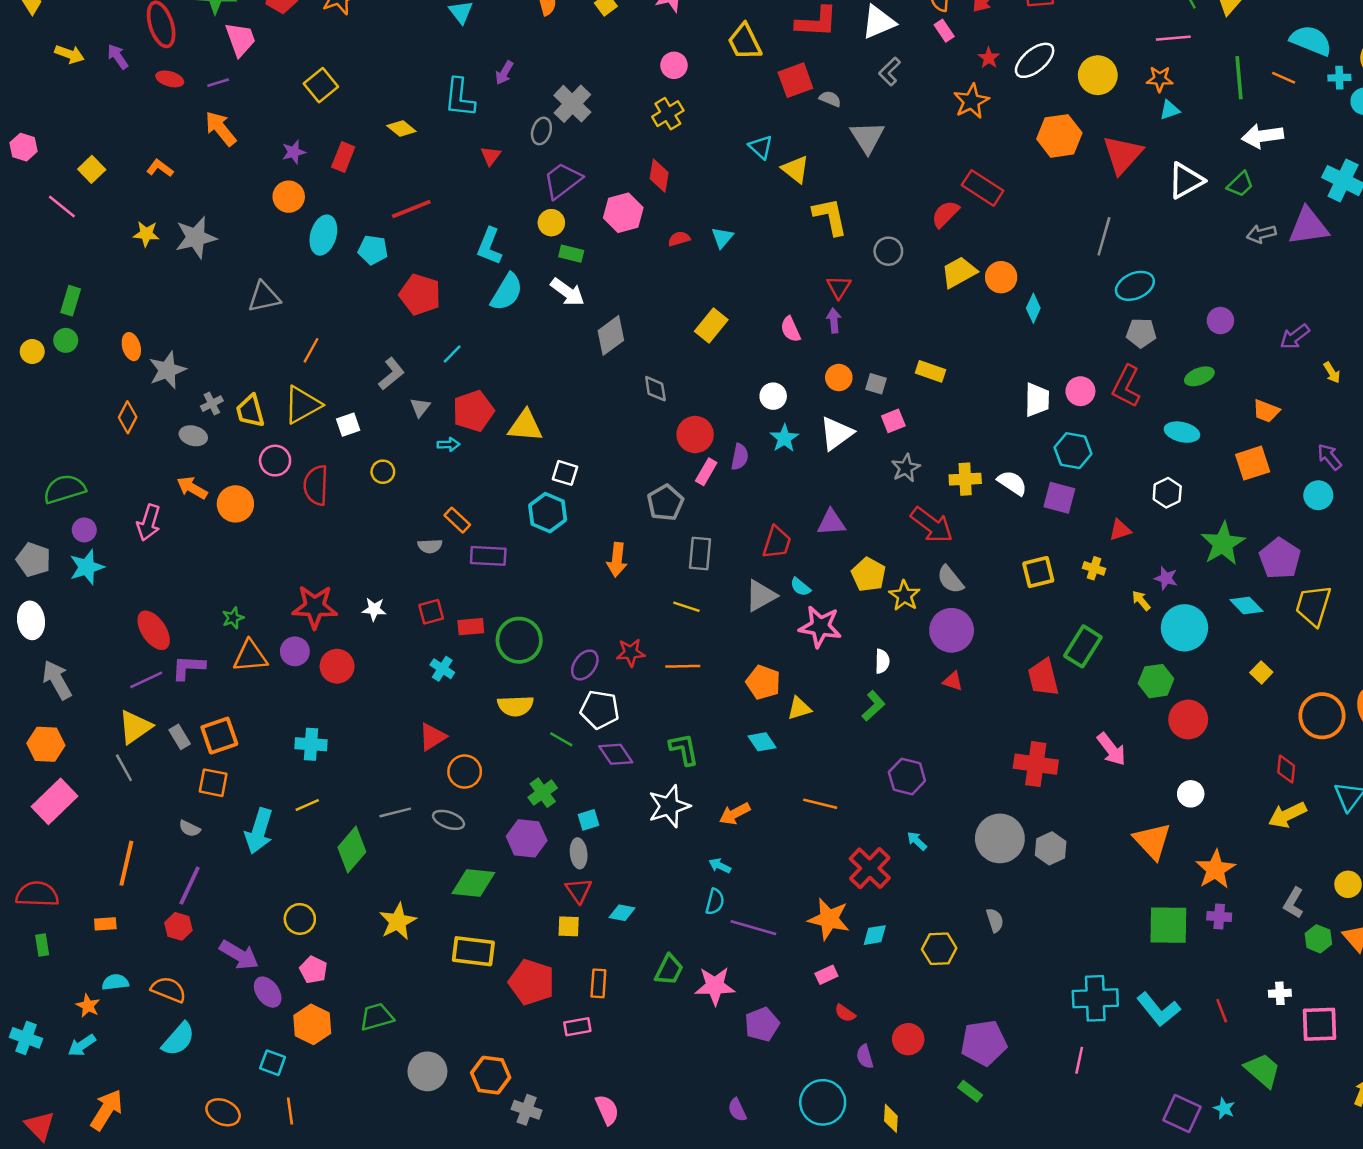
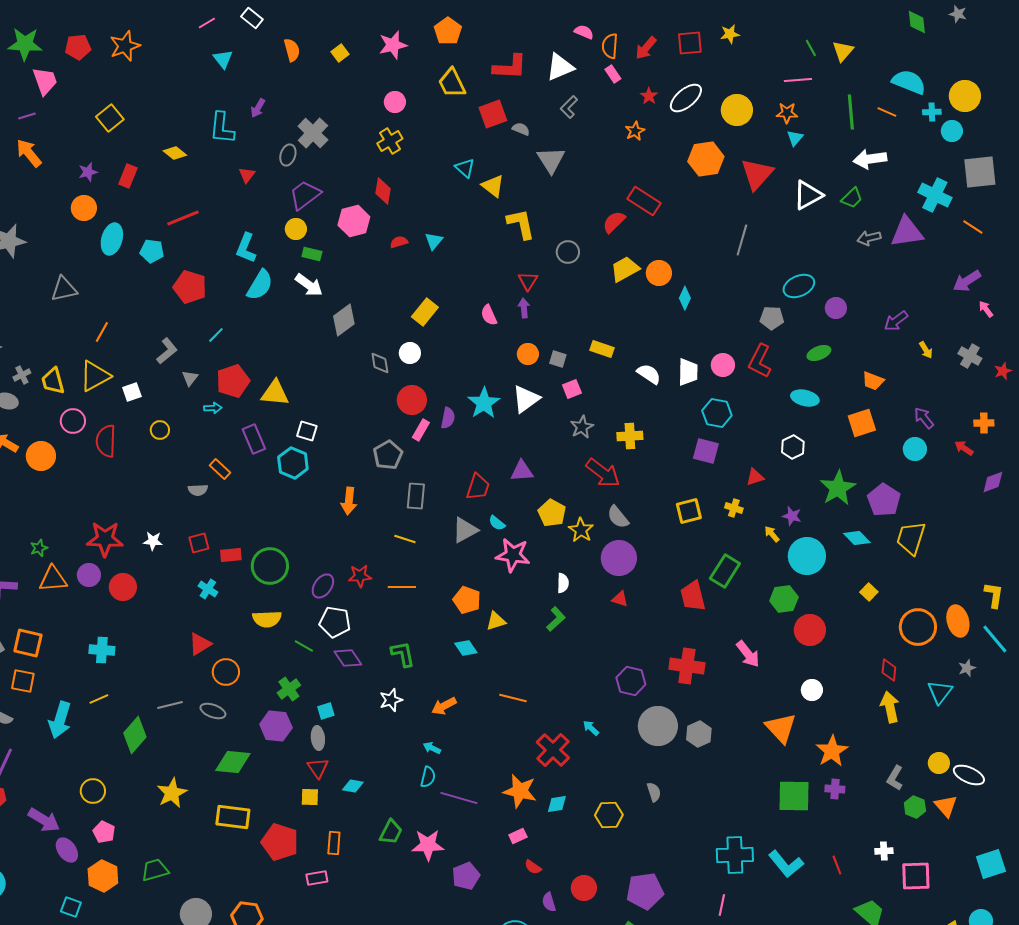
orange star: (971, 101) -> (635, 131), size x0.7
cyan triangle: (1170, 110) -> (795, 138), turned -30
cyan ellipse: (1135, 286) -> (799, 286), moved
white circle: (773, 396) -> (410, 353), moved
cyan star: (784, 438) -> (484, 403), size x1.4
white semicircle: (1012, 483) -> (649, 374), moved
purple rectangle: (488, 556) -> (254, 439), moved, turned 64
orange square: (219, 736) -> (28, 643), turned 32
purple hexagon: (907, 776) -> (631, 681), moved
white star: (669, 806) -> (391, 700), size x0.7
yellow arrow: (1287, 815) -> (890, 707), turned 104

